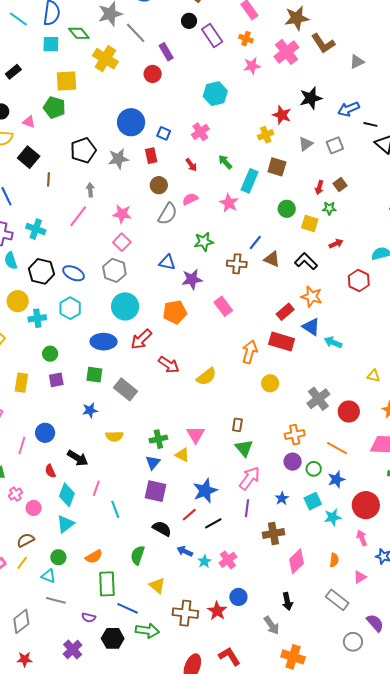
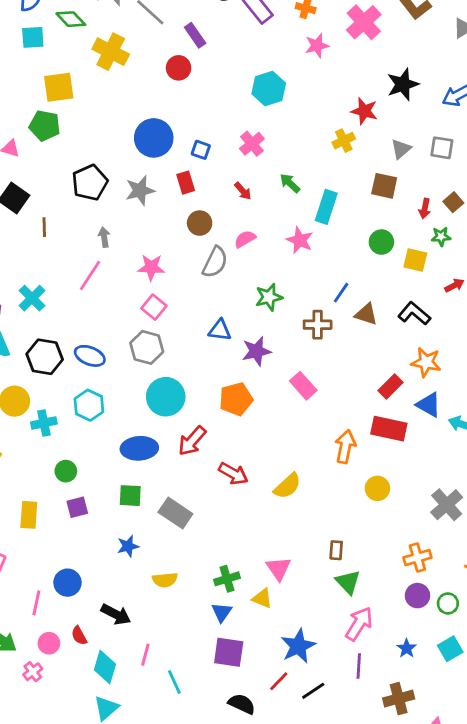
gray square: (335, 145) -> (442, 148), turned 36
brown square: (277, 167) -> (384, 186), moved
cyan cross: (36, 229) -> (32, 298), turned 30
pink circle: (34, 508) -> (49, 643), moved

